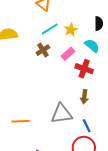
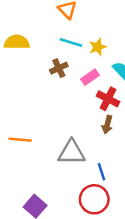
cyan line: (50, 29) -> (71, 42), turned 42
brown arrow: (84, 97) -> (107, 125), moved
orange line: (21, 121) -> (20, 140), moved

